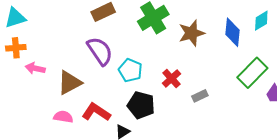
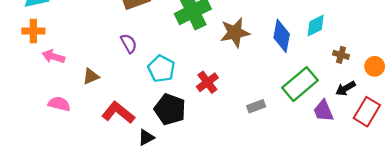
purple semicircle: (100, 51) -> (129, 43), size x0.6
brown triangle: (70, 83) -> (91, 76), size x0.6
gray rectangle: (200, 96) -> (256, 106), moved
pink semicircle: (63, 117) -> (59, 104), moved

